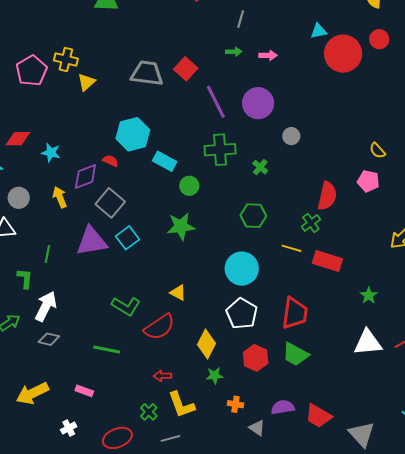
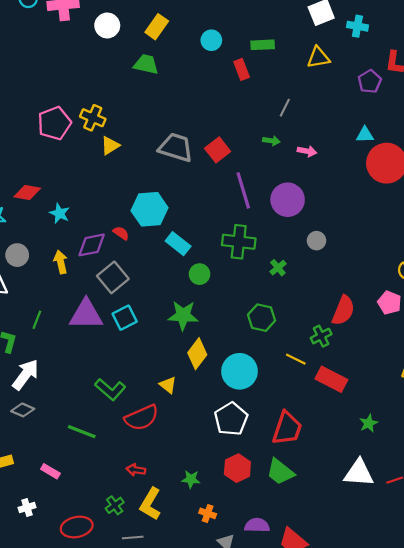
yellow diamond: (207, 344) -> (197, 354), moved
yellow L-shape: (181, 405) -> (150, 504), turned 40

